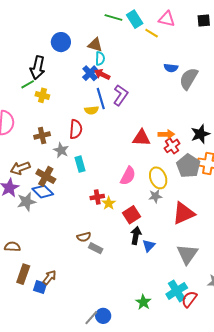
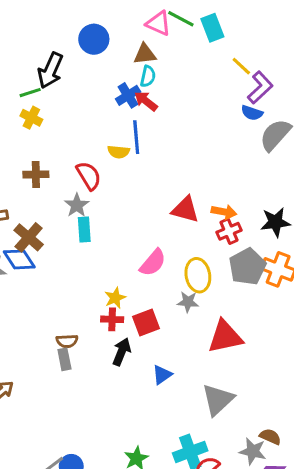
pink triangle: (167, 19) -> (158, 23), moved
yellow line: (152, 33) -> (241, 66), moved
brown triangle: (95, 45) -> (145, 54), turned -35
yellow cross: (42, 95) -> (31, 118), moved
purple L-shape: (121, 95) -> (260, 87), moved
red semicircle: (76, 129) -> (89, 176), turned -48
gray star: (61, 150) -> (77, 205), moved
red cross: (97, 197) -> (112, 319), moved
black arrow: (136, 236) -> (122, 352), moved
gray rectangle: (96, 248) -> (64, 359), moved, turned 40

